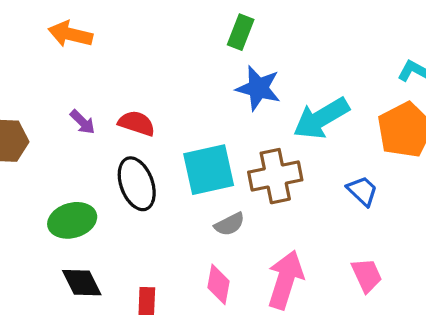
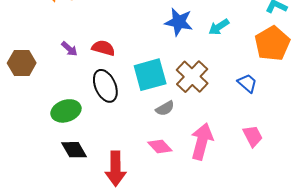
cyan arrow: (321, 118) -> (219, 27), moved, size x0.6
brown cross: (275, 176) -> (192, 77), turned -32
pink diamond: (219, 284) -> (160, 146), turned -50

